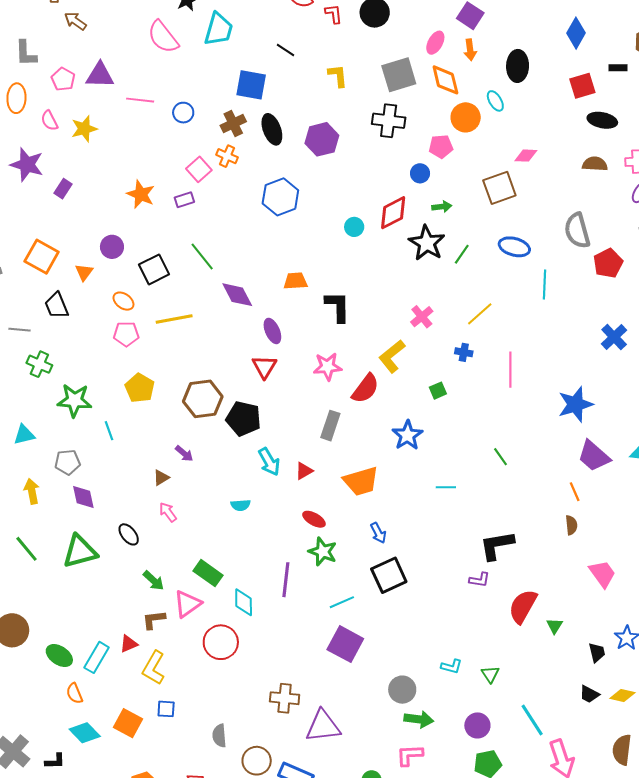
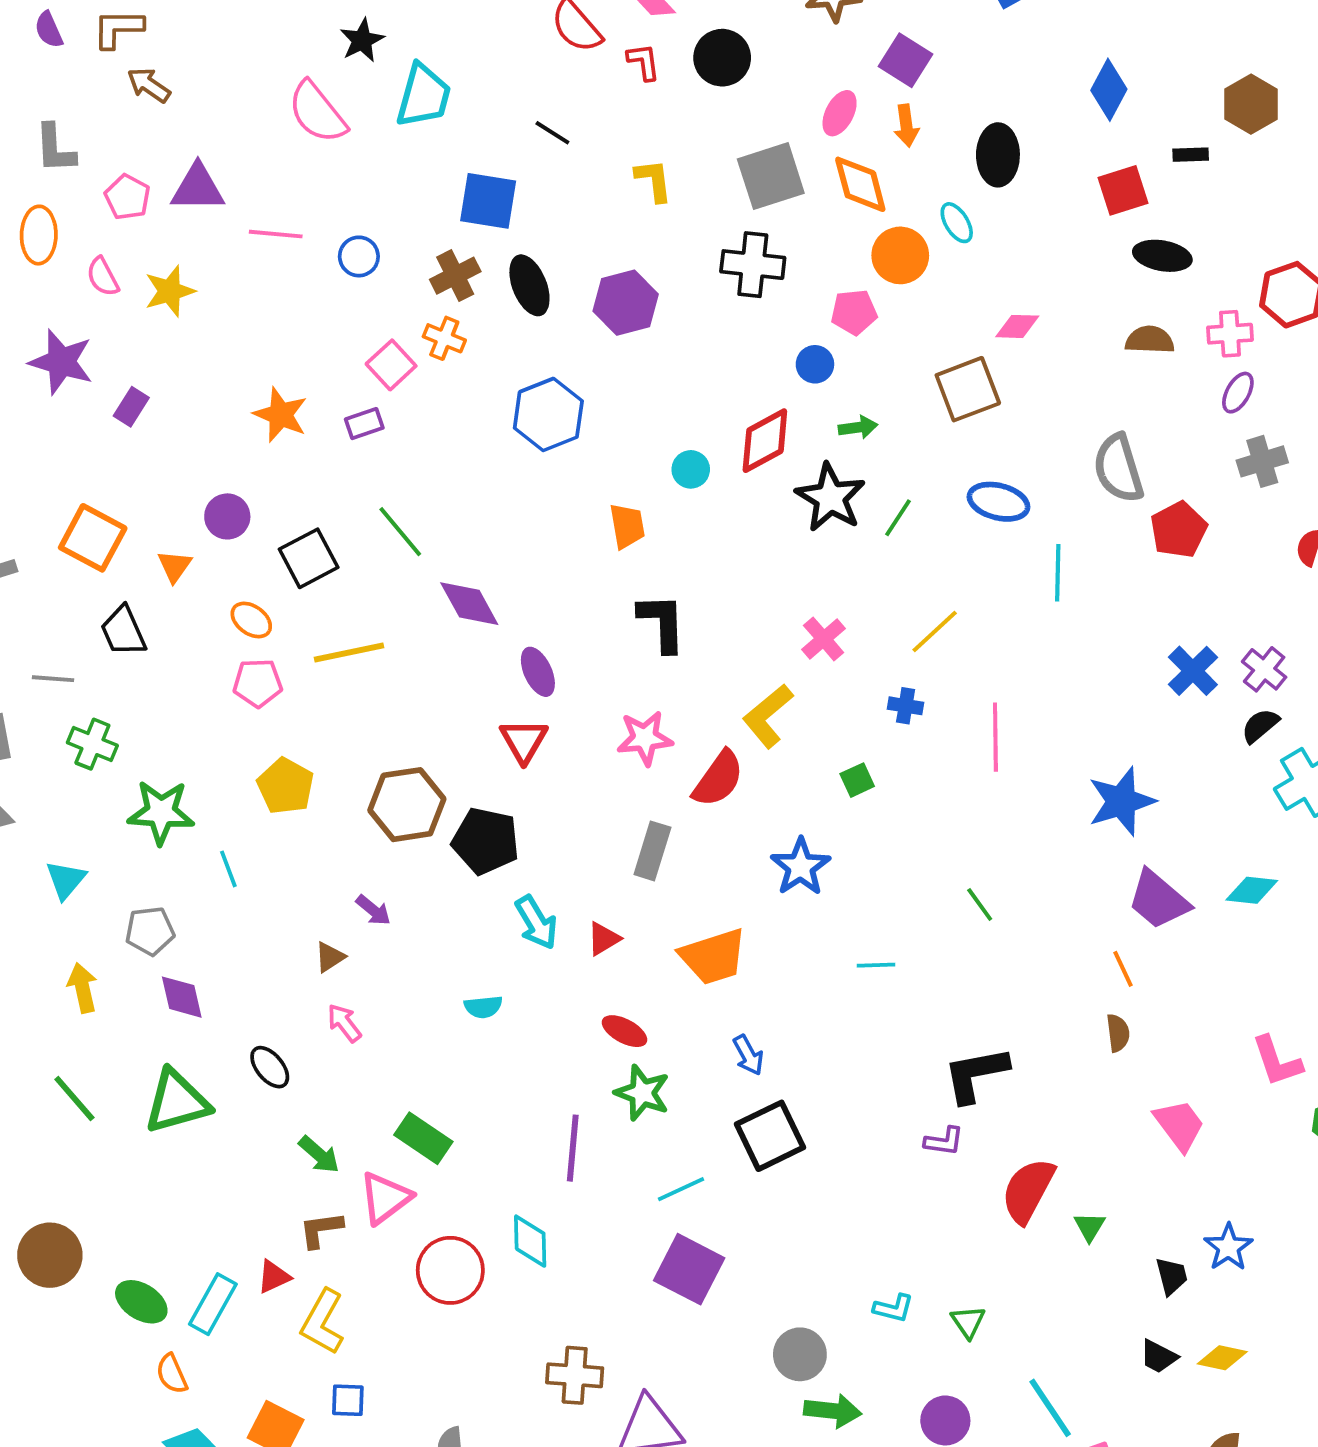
orange trapezoid: (295, 281) -> (627, 526), moved, turned 85
cyan triangle: (24, 435) -> (66, 880), turned -35
cyan diamond: (244, 602) -> (530, 1241), moved

